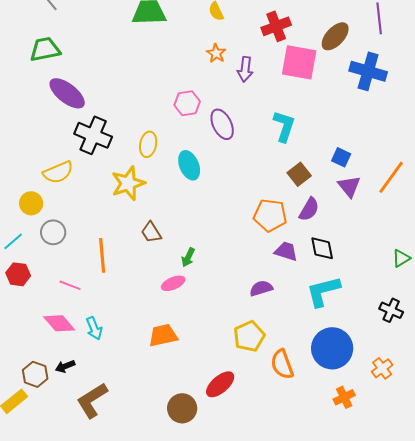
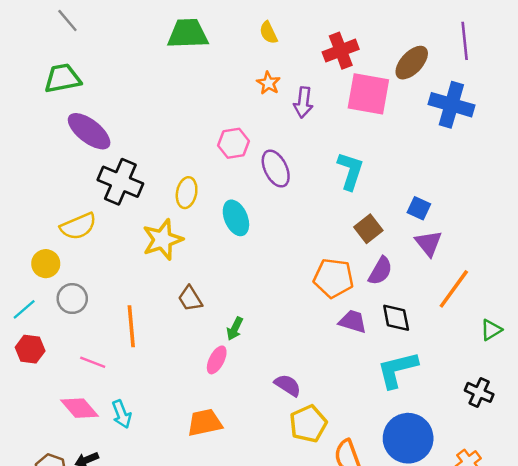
orange line: (391, 177) -> (454, 289), moved
pink ellipse: (173, 283) -> (217, 360), turned -40
purple semicircle: (261, 288) -> (288, 385), moved, turned 50

